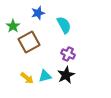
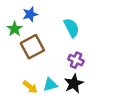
blue star: (38, 13) -> (30, 14), moved

